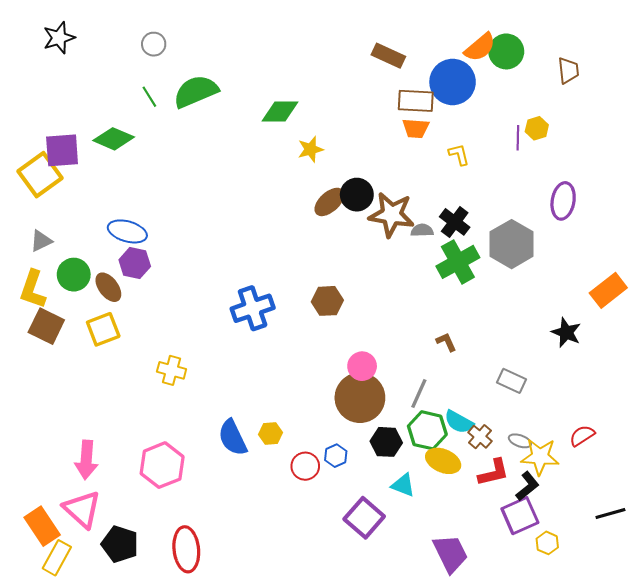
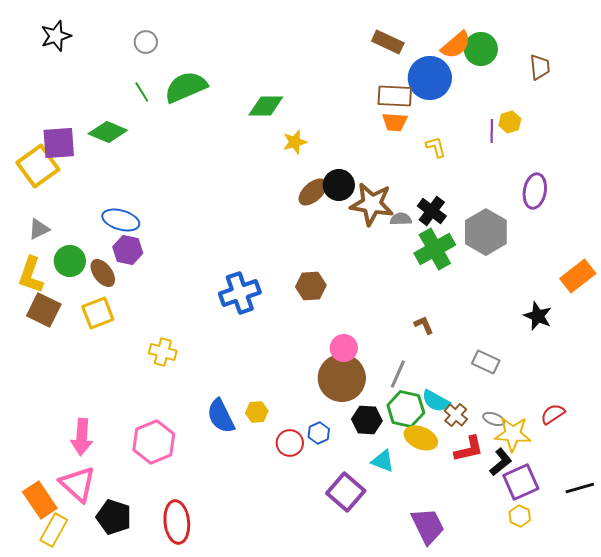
brown rectangle: (388, 56) -> (388, 42), moved
purple square: (520, 516) -> (521, 482), moved

